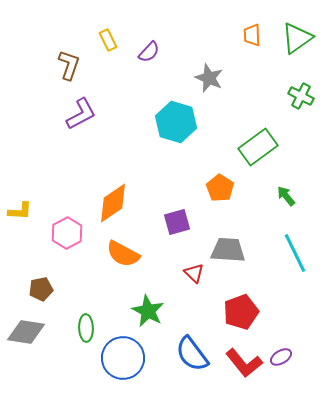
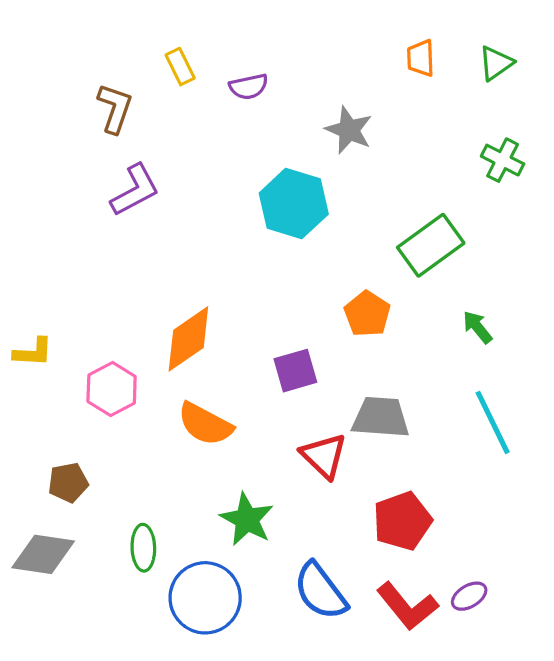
green triangle: (297, 38) -> (496, 63), size x0.7
purple semicircle: (149, 52) -> (249, 87), turned 35
red triangle: (194, 273) -> (324, 456), size x1.4

